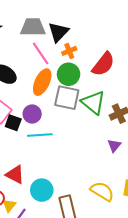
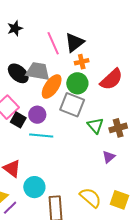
gray trapezoid: (33, 27) -> (38, 71), moved
pink line: (41, 53) -> (53, 43), moved
green triangle: (93, 102) -> (95, 125), moved, size x0.7

